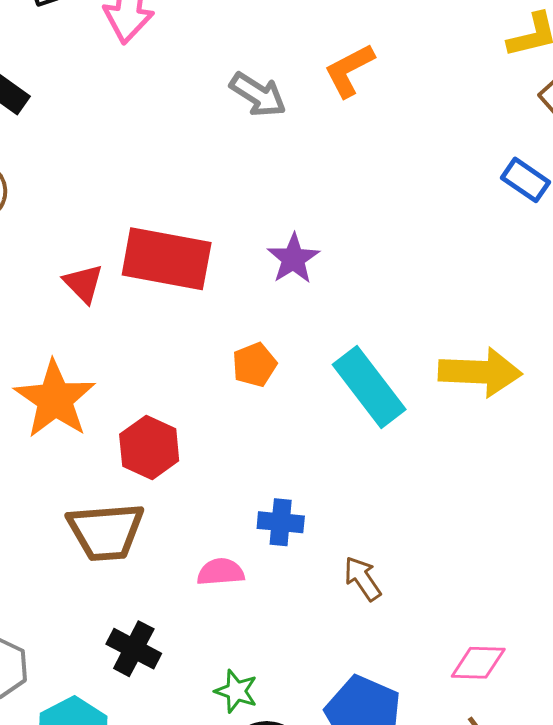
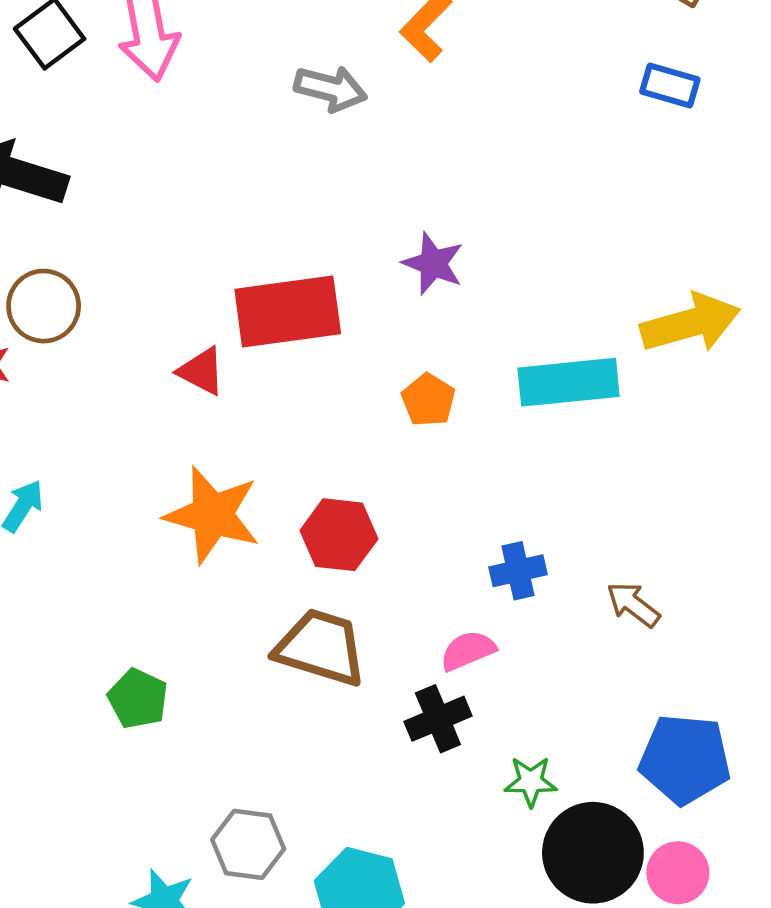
cyan rectangle: (369, 387) -> (569, 382), turned -40
brown trapezoid: (106, 531) -> (321, 647), turned -140
black cross: (134, 649) -> (438, 719), moved, turned -32

